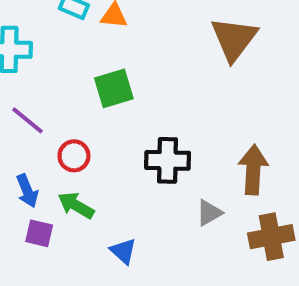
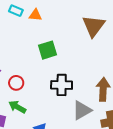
green square: (114, 88) -> (47, 50), moved
gray triangle: (209, 213) -> (82, 110), size x1.5

